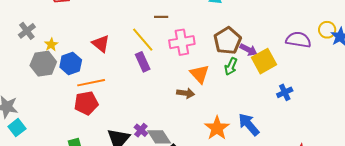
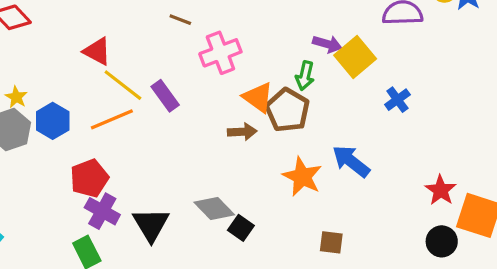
brown line: (161, 17) -> (180, 20), turned 32
yellow line: (143, 40) -> (123, 85), moved
brown pentagon: (228, 41) -> (288, 110), moved
red triangle: (101, 44) -> (97, 51), moved
orange line: (91, 83) -> (112, 119), moved
purple cross: (141, 130) -> (102, 211), moved, size x1.5

